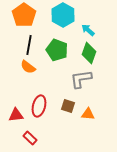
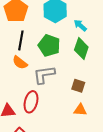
gray L-shape: (81, 79) -> (44, 75), moved
brown square: (68, 106) -> (78, 86), moved

